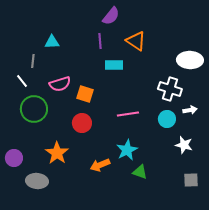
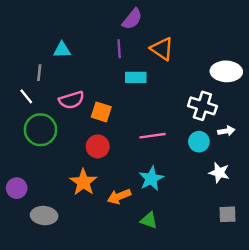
orange star: (57, 153) -> (83, 182), moved
green triangle: (140, 172) -> (149, 220), moved

